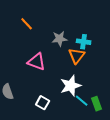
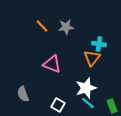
gray star: (60, 39) -> (66, 27), moved
cyan line: (82, 101) -> (88, 103), moved

